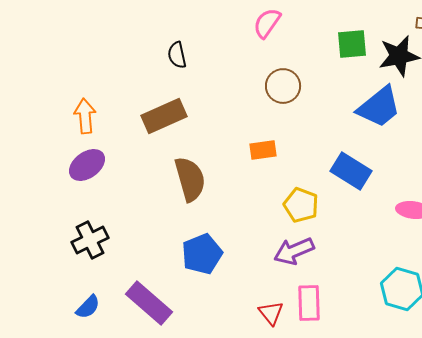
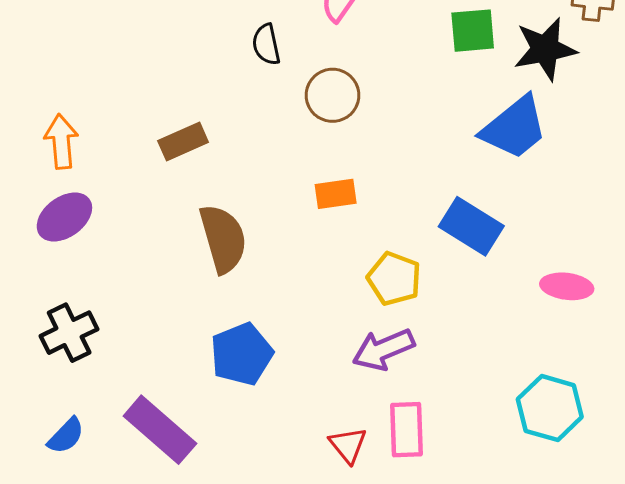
black semicircle: (177, 55) -> (266, 44), moved
brown circle: (283, 86) -> (333, 95), moved
brown rectangle: (164, 116) -> (183, 142), size x0.7

